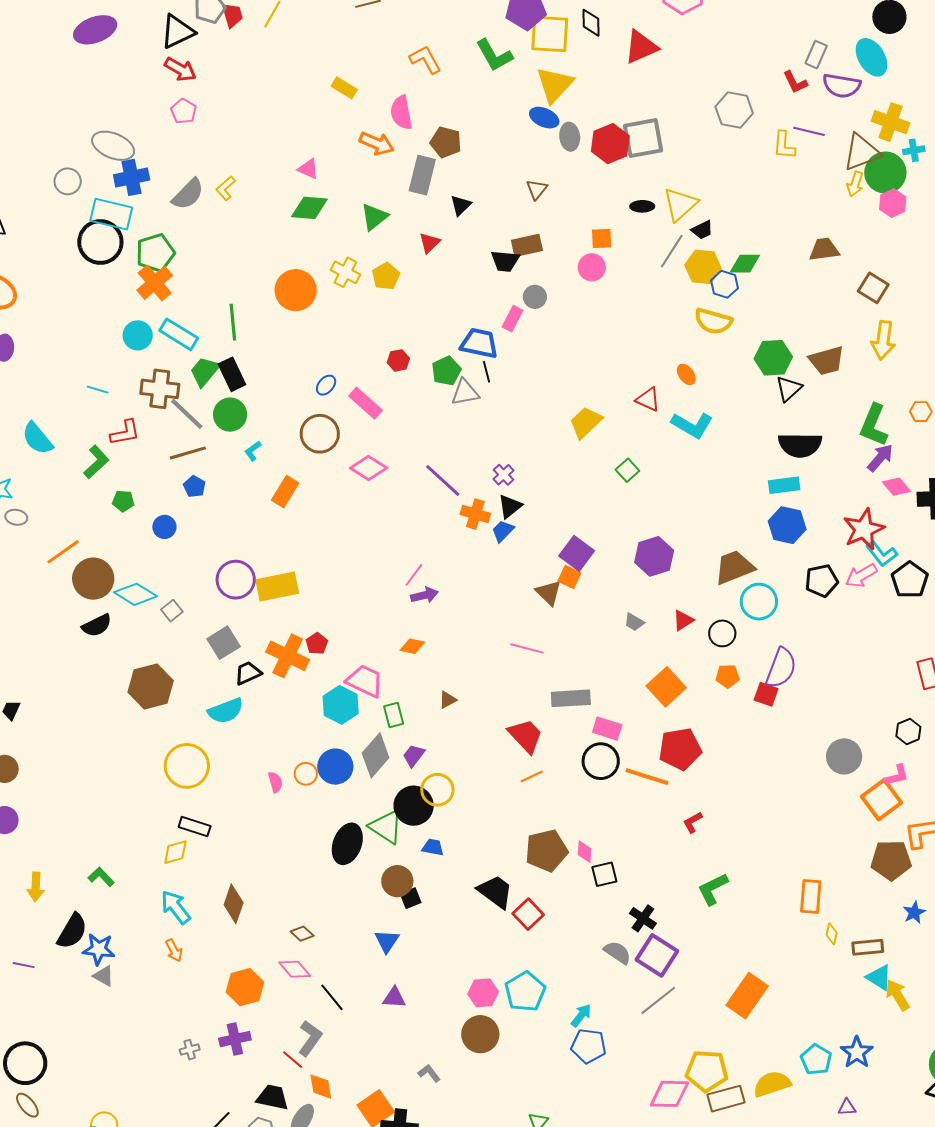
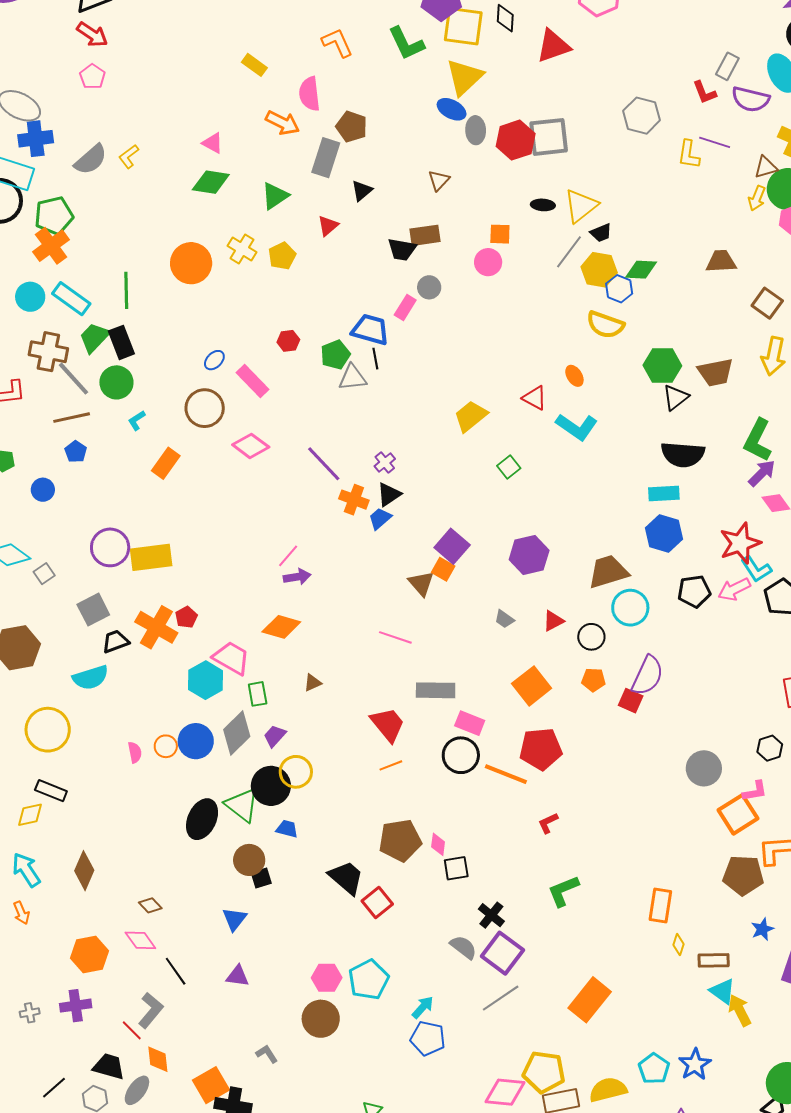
brown triangle: (862, 152) -> (766, 167), size x0.6
orange diamond: (412, 646) -> (281, 627), size x1.5

